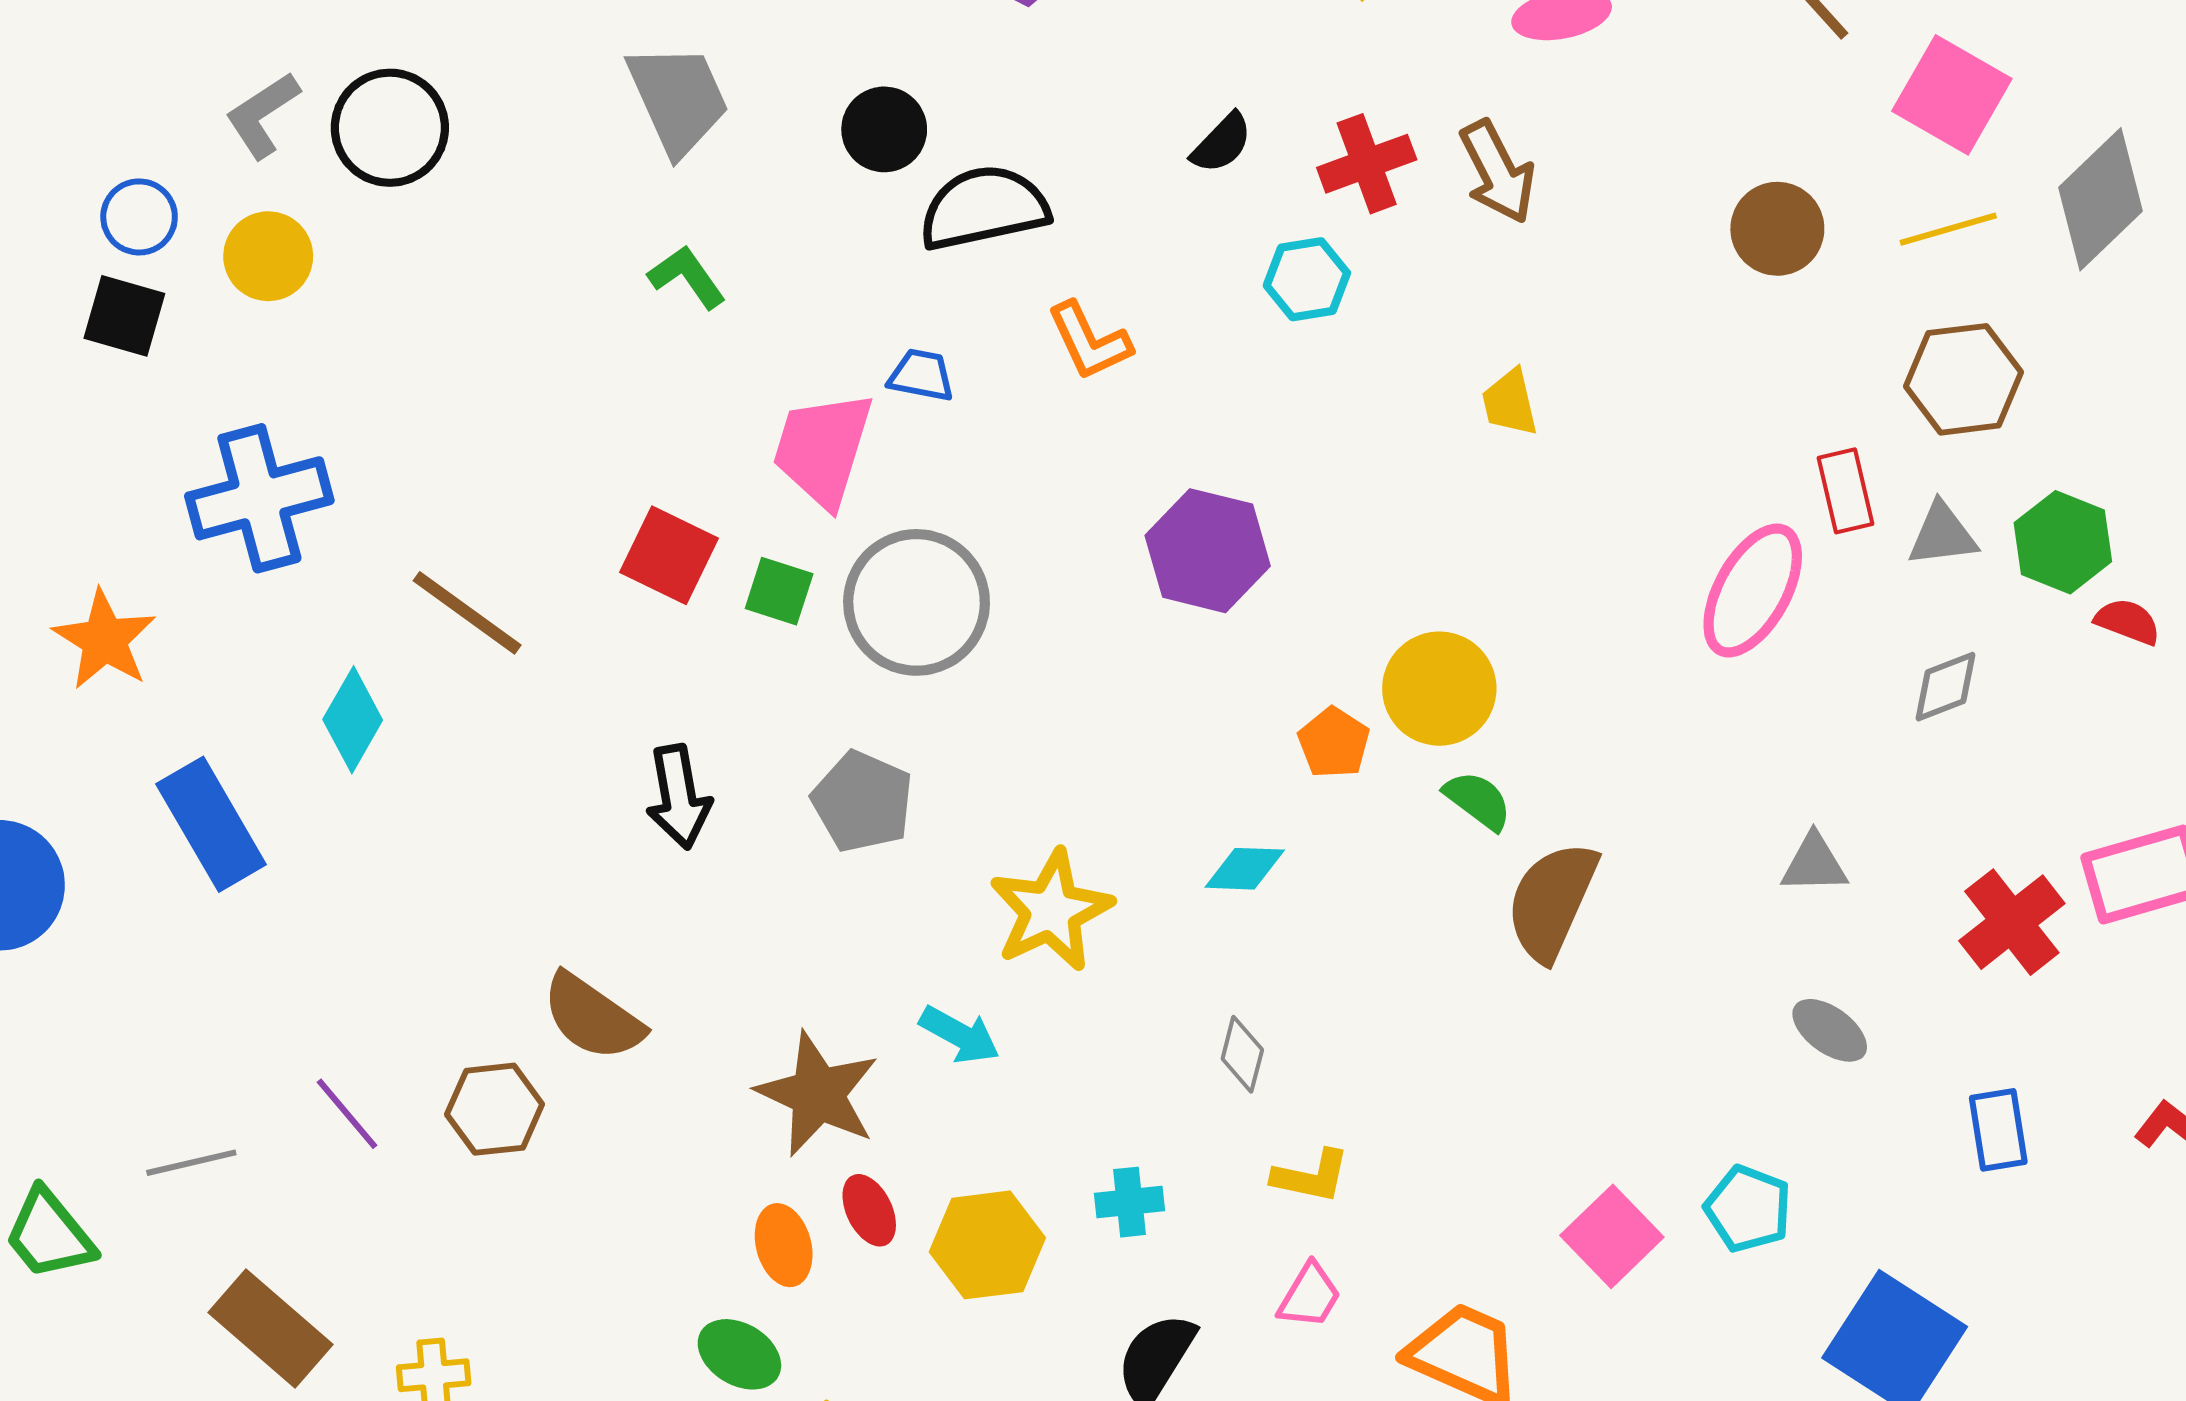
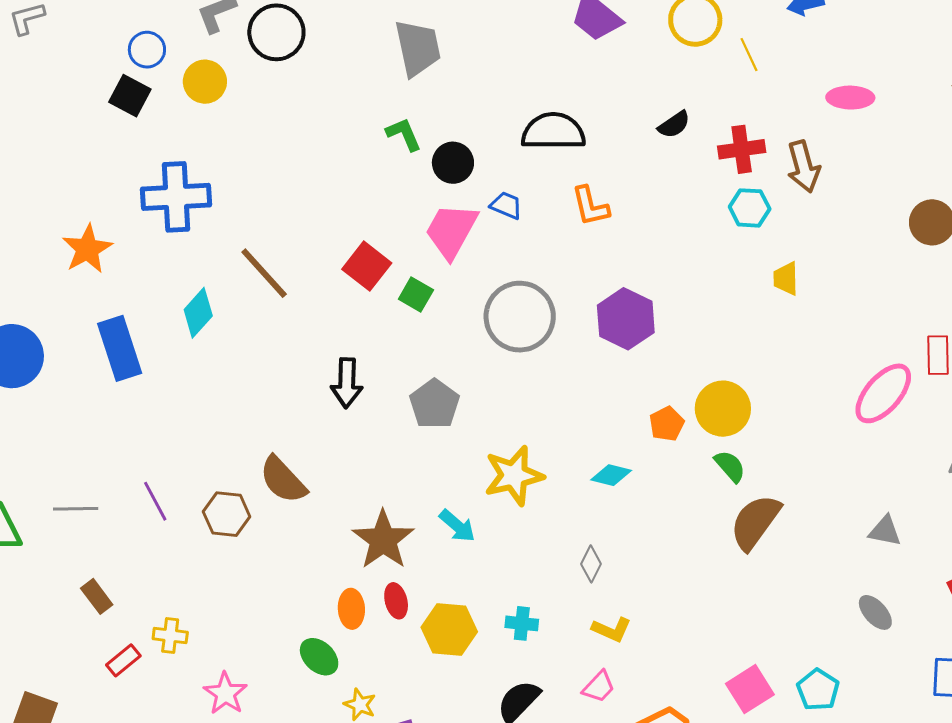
black circle: (884, 129) -> (453, 163), moved
cyan hexagon: (1307, 279) -> (750, 208), moved
gray circle: (917, 602) -> (520, 317), moved
brown rectangle: (270, 1328) -> (97, 596), size x0.6

